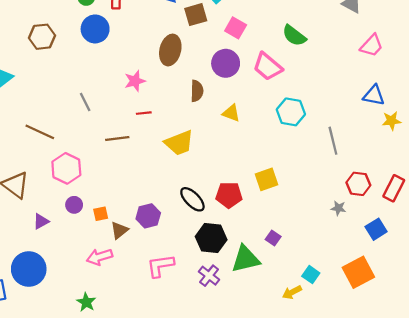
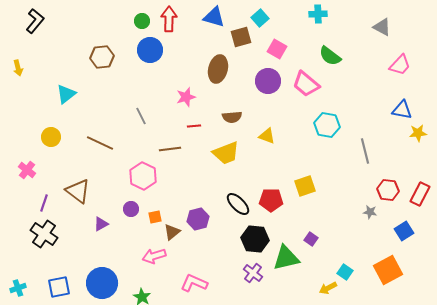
brown semicircle: (197, 91) -> (232, 117), moved, turned 84
yellow triangle: (231, 113) -> (267, 136), moved
pink hexagon: (66, 168) -> (143, 176), moved
pink L-shape: (160, 266) -> (194, 283), moved, turned 32
blue circle: (29, 269) -> (102, 283), moved

